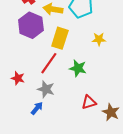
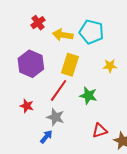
purple hexagon: (31, 25) -> (31, 64), moved

